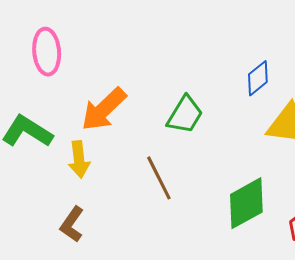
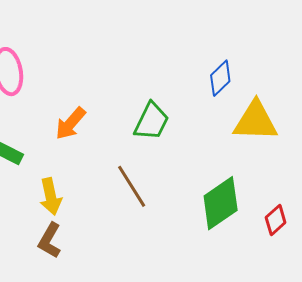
orange arrow: (104, 109) -> (70, 123), size x0.7
yellow arrow: (79, 159) -> (51, 196), moved

